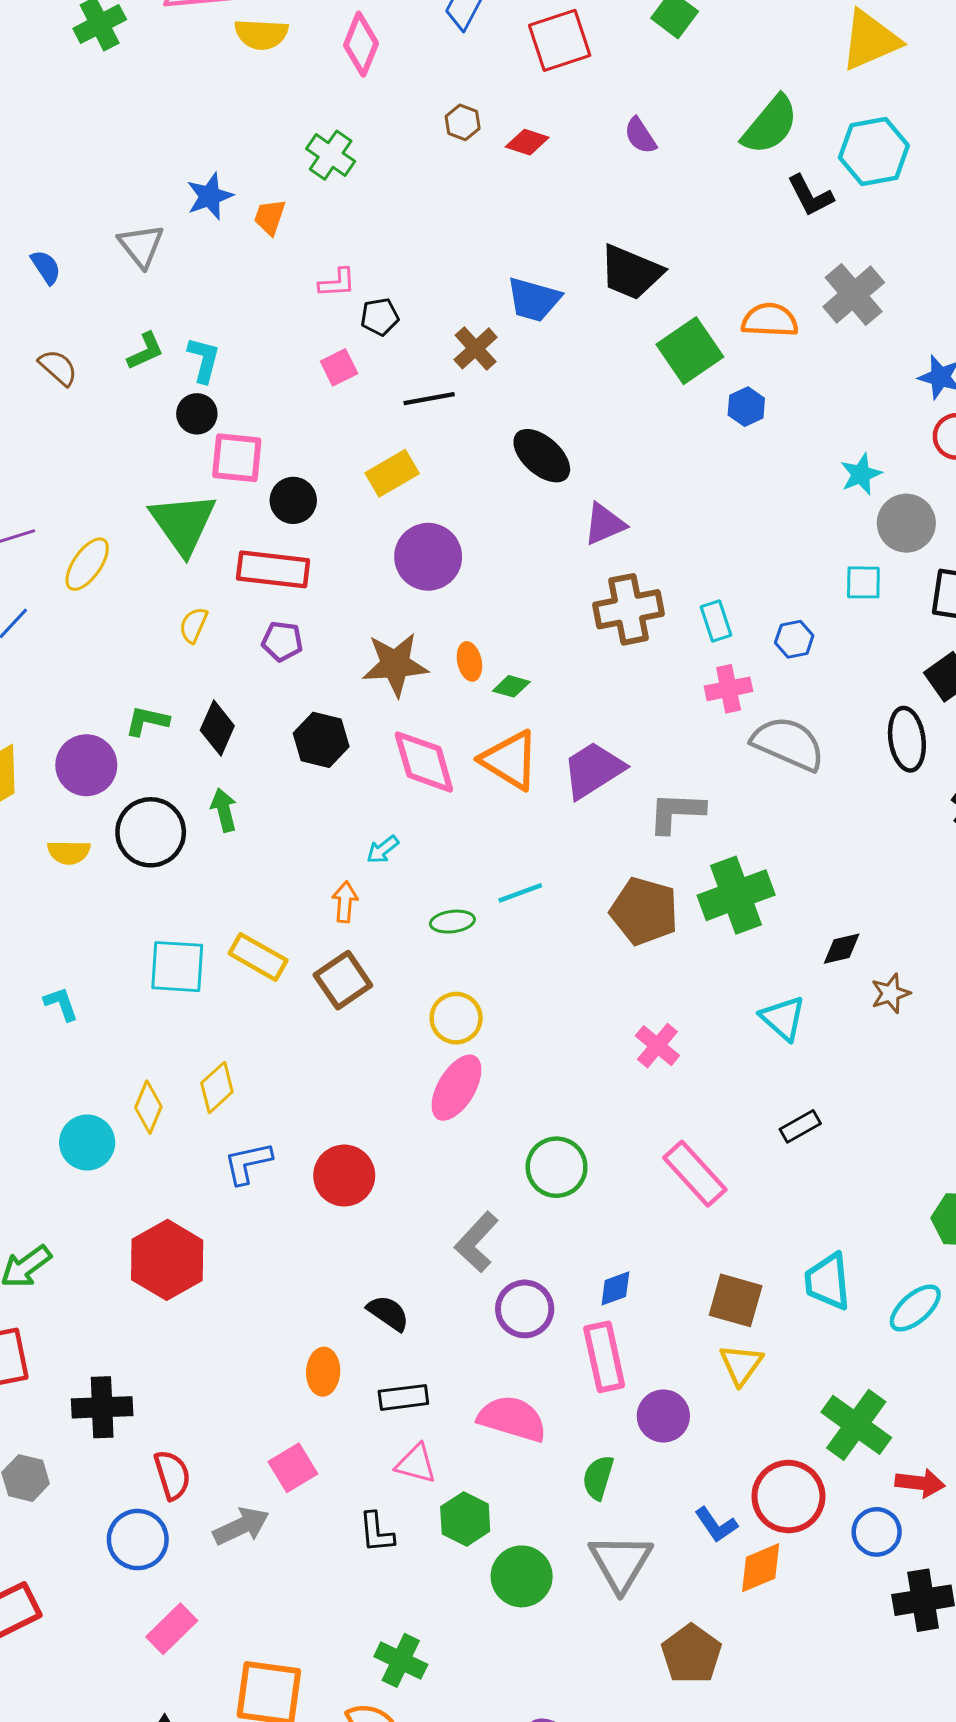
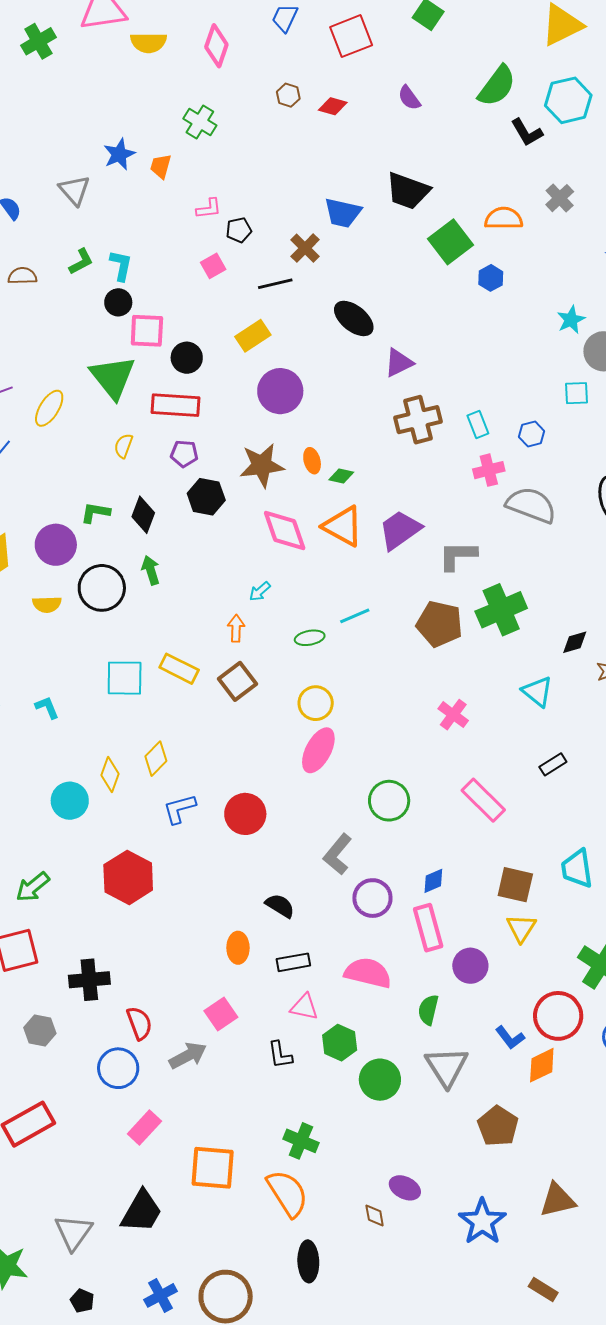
gray cross: (854, 295) -> (560, 198), size x0.7
brown semicircle: (58, 367) -> (22, 276), turned -40
black hexagon: (321, 740) -> (206, 497), moved

